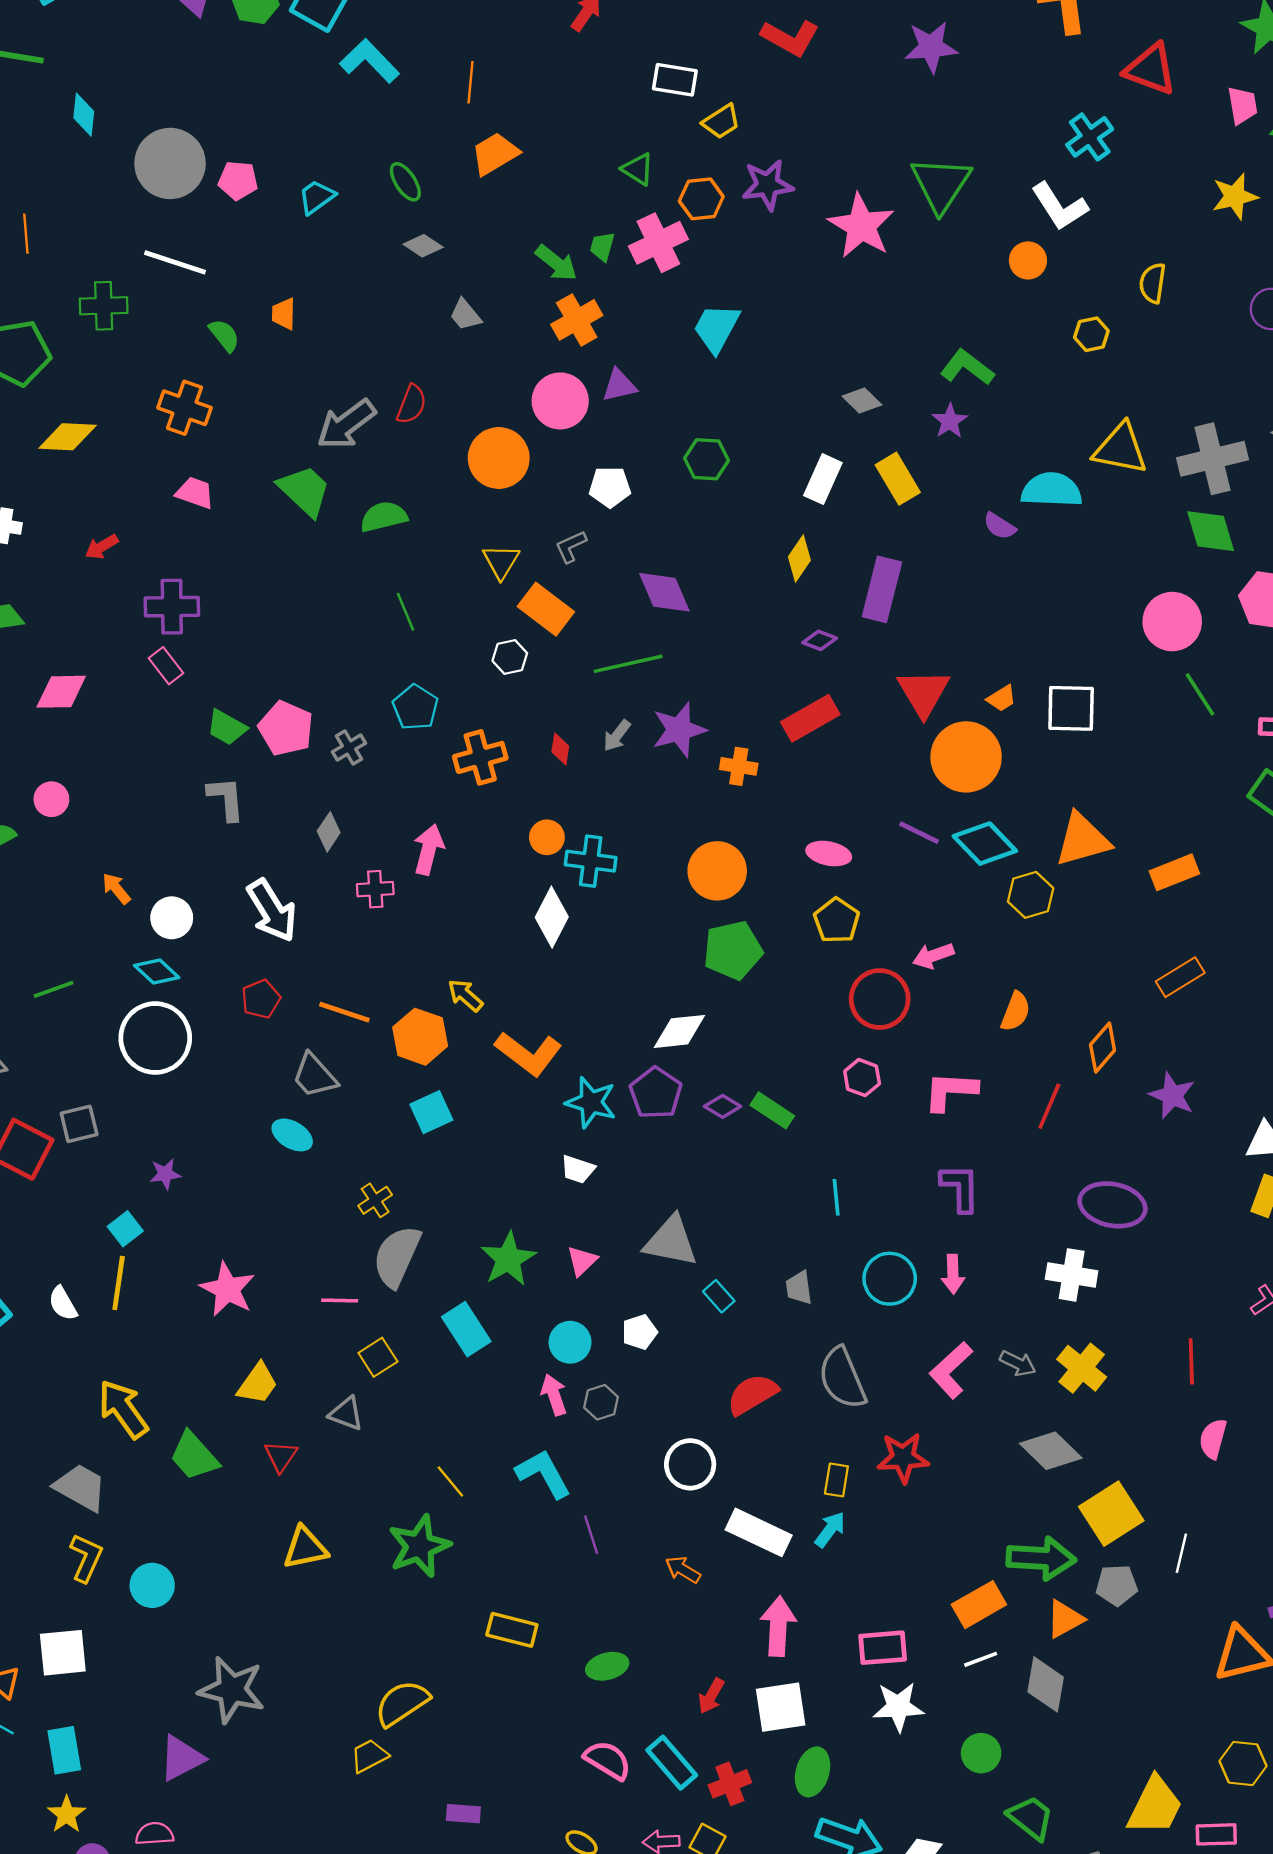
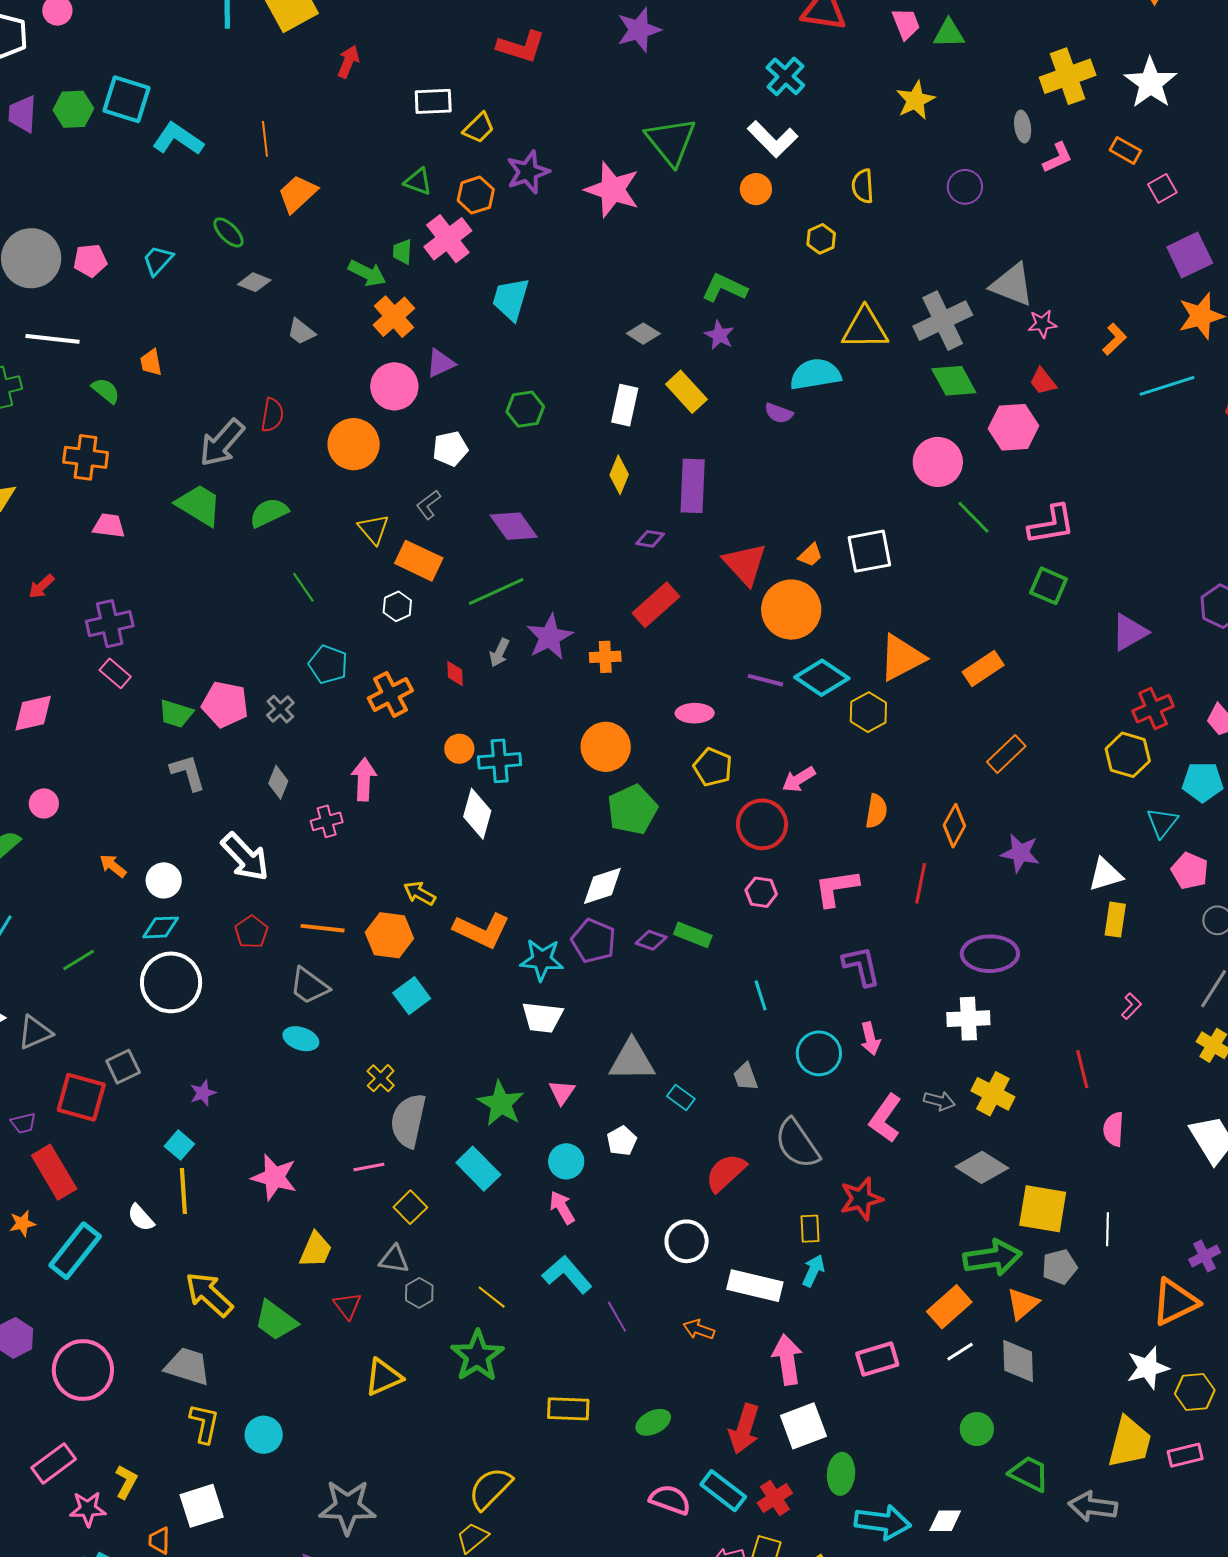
cyan diamond: (157, 972) -> (161, 927), turned -33
white trapezoid: (578, 1169) -> (542, 1017), size x1.4
gray hexagon: (601, 1402) -> (419, 1293), moved
yellow square: (1111, 1514) -> (1043, 1209), turned -36
red arrow: (711, 1696) -> (744, 1429), size x1.6
white star: (898, 1707) -> (1148, 1368), moved

